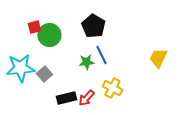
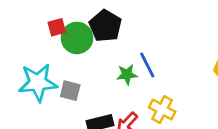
black pentagon: (93, 26) -> (105, 26), moved
gray square: (44, 74) -> (70, 91), turned -35

